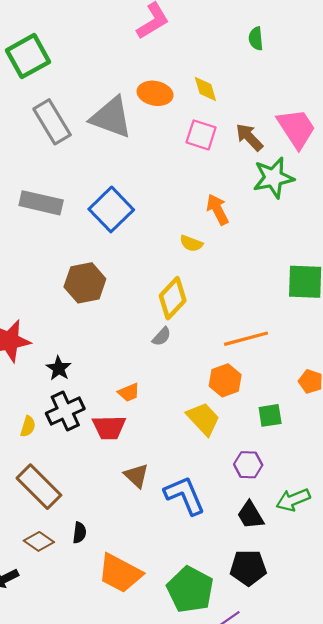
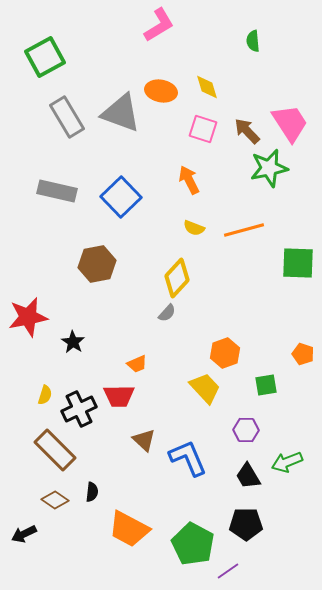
orange arrow: (218, 209) -> (189, 180), moved
orange line: (246, 339) -> (244, 230), moved
black cross: (65, 411) -> (79, 409), moved

